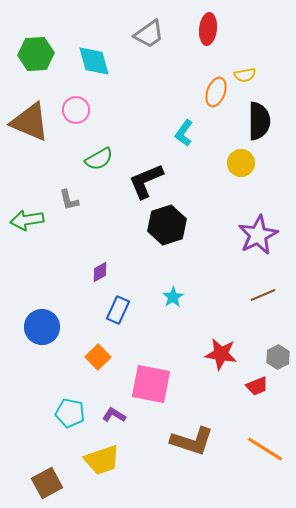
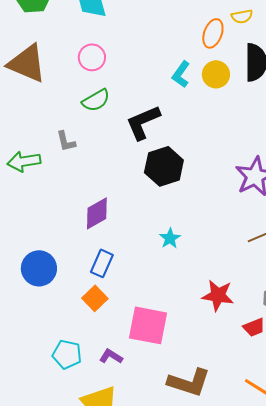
pink circle: (76, 110) -> (92, 57), moved
yellow circle: (241, 163) -> (216, 74), moved
purple diamond: (100, 272) -> (97, 213), size x1.6
blue rectangle: (118, 310) -> (102, 263), moved

